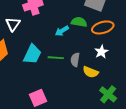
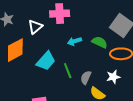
cyan arrow: (62, 31) -> (74, 41), moved
green line: (56, 58) -> (68, 71), turned 49

